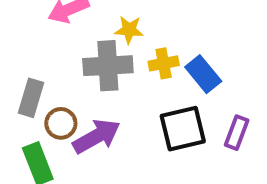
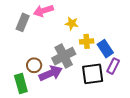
gray cross: (108, 66) -> (64, 56), moved, turned -30
gray rectangle: (31, 98) -> (23, 22), moved
purple rectangle: (237, 133) -> (113, 66), moved

